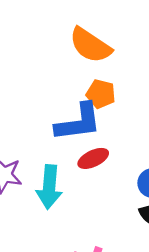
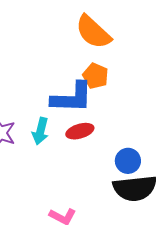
cyan arrow: (49, 187) -> (40, 131), moved, size x0.7

